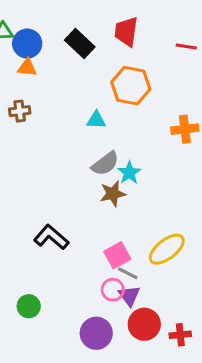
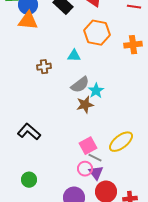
orange triangle: (27, 68) -> (28, 21), size x1.5
brown cross: (20, 111) -> (44, 67), moved
orange cross: (185, 129) -> (133, 45), moved
black L-shape: (51, 237) -> (29, 132), moved

